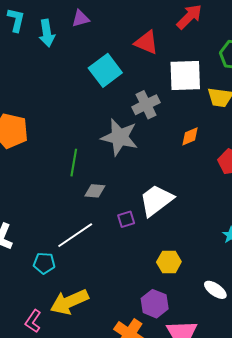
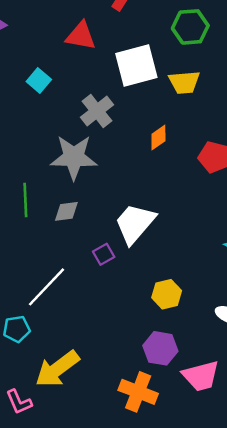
cyan square: (105, 70) -> (39, 81), size x0.6
gray diamond: (95, 191) -> (66, 211), moved
pink L-shape: (33, 321) -> (19, 402), turned -45

